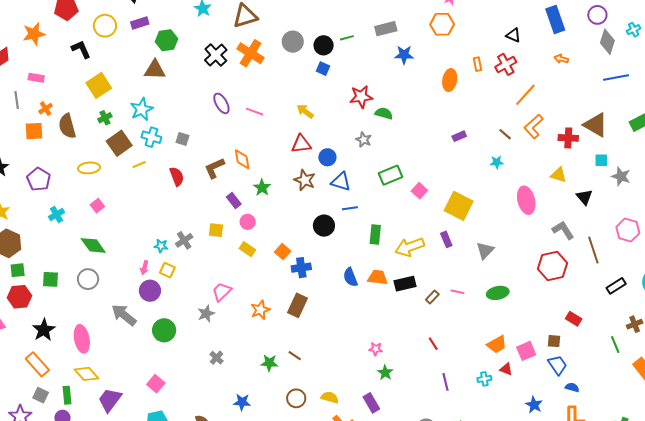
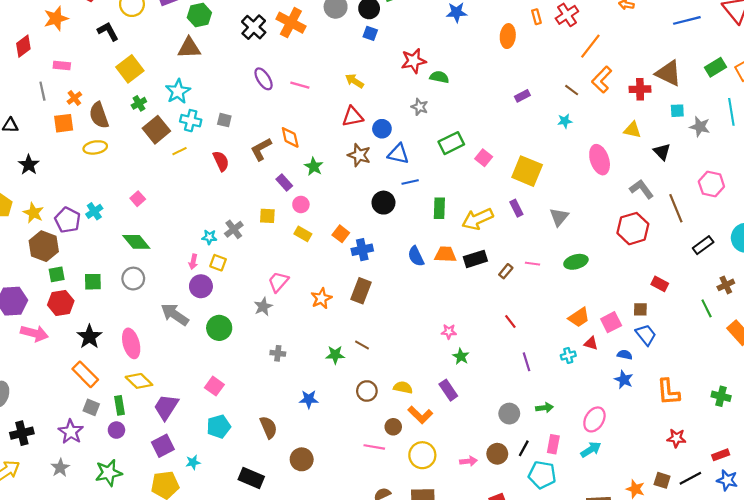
yellow ellipse: (89, 168) -> (95, 147), moved
purple pentagon: (39, 179) -> (68, 220), moved
gray cross: (216, 358) -> (278, 353), turned -32
blue semicircle: (572, 387) -> (625, 355), moved

